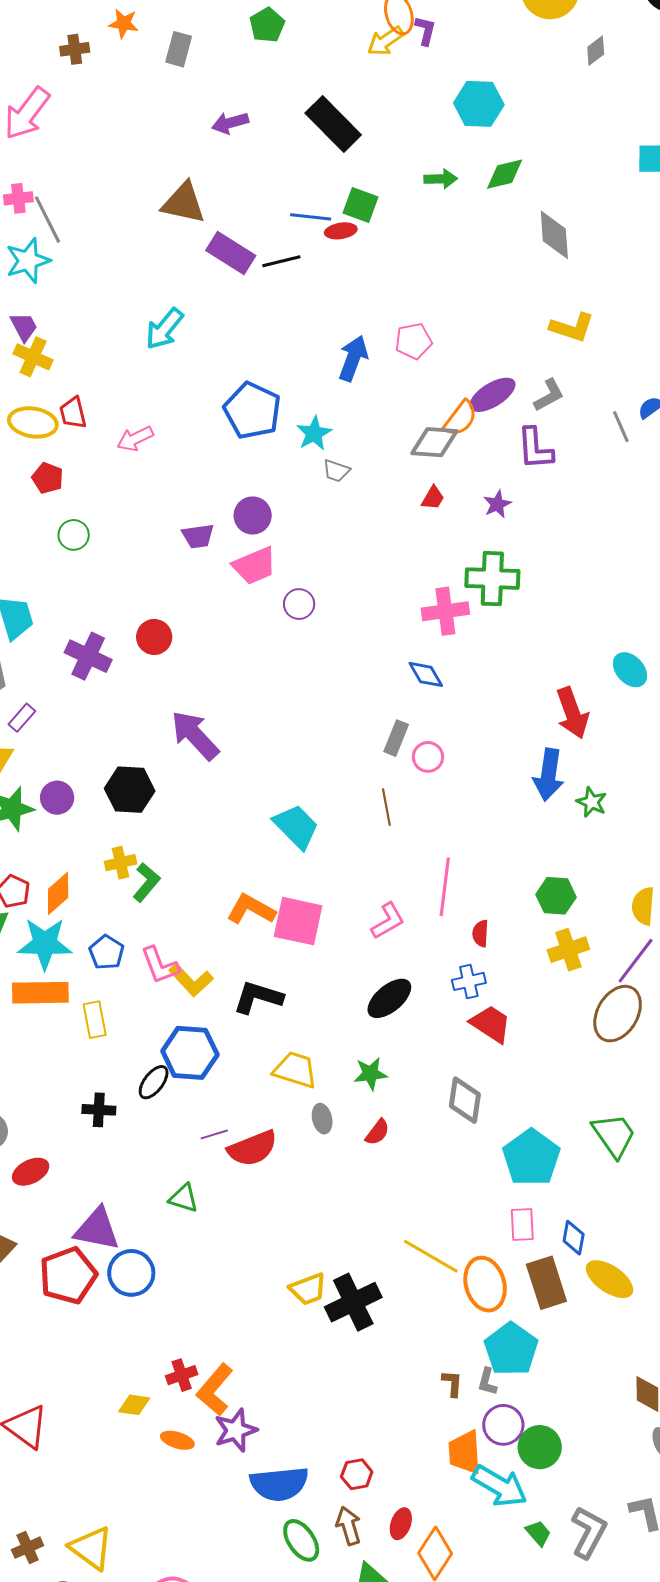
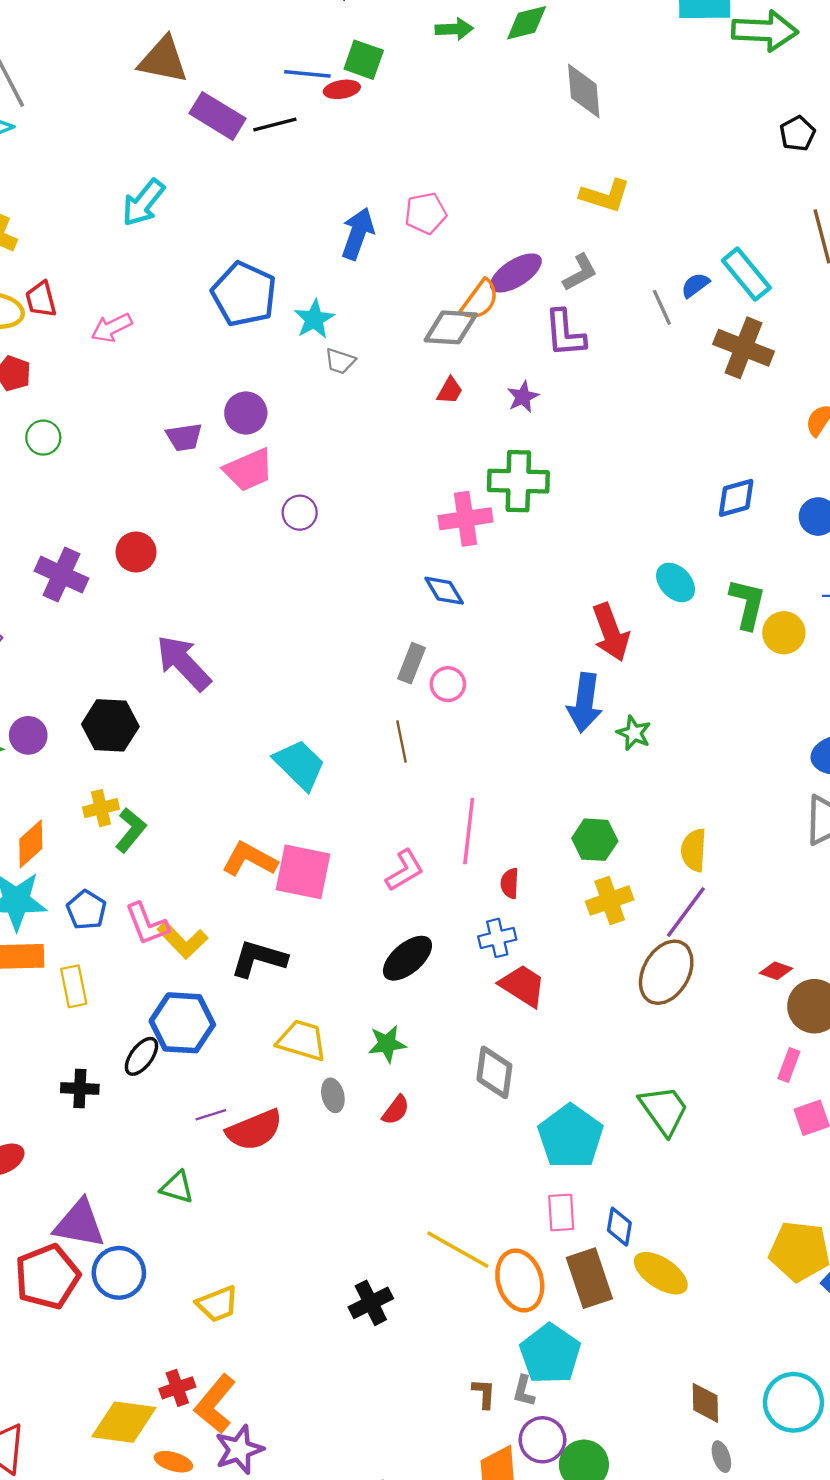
yellow trapezoid: (308, 1289) -> (217, 1304), moved
black cross: (353, 1302) -> (371, 1303), size x0.7
yellow diamond: (134, 1405) -> (124, 1422), size x1.8

